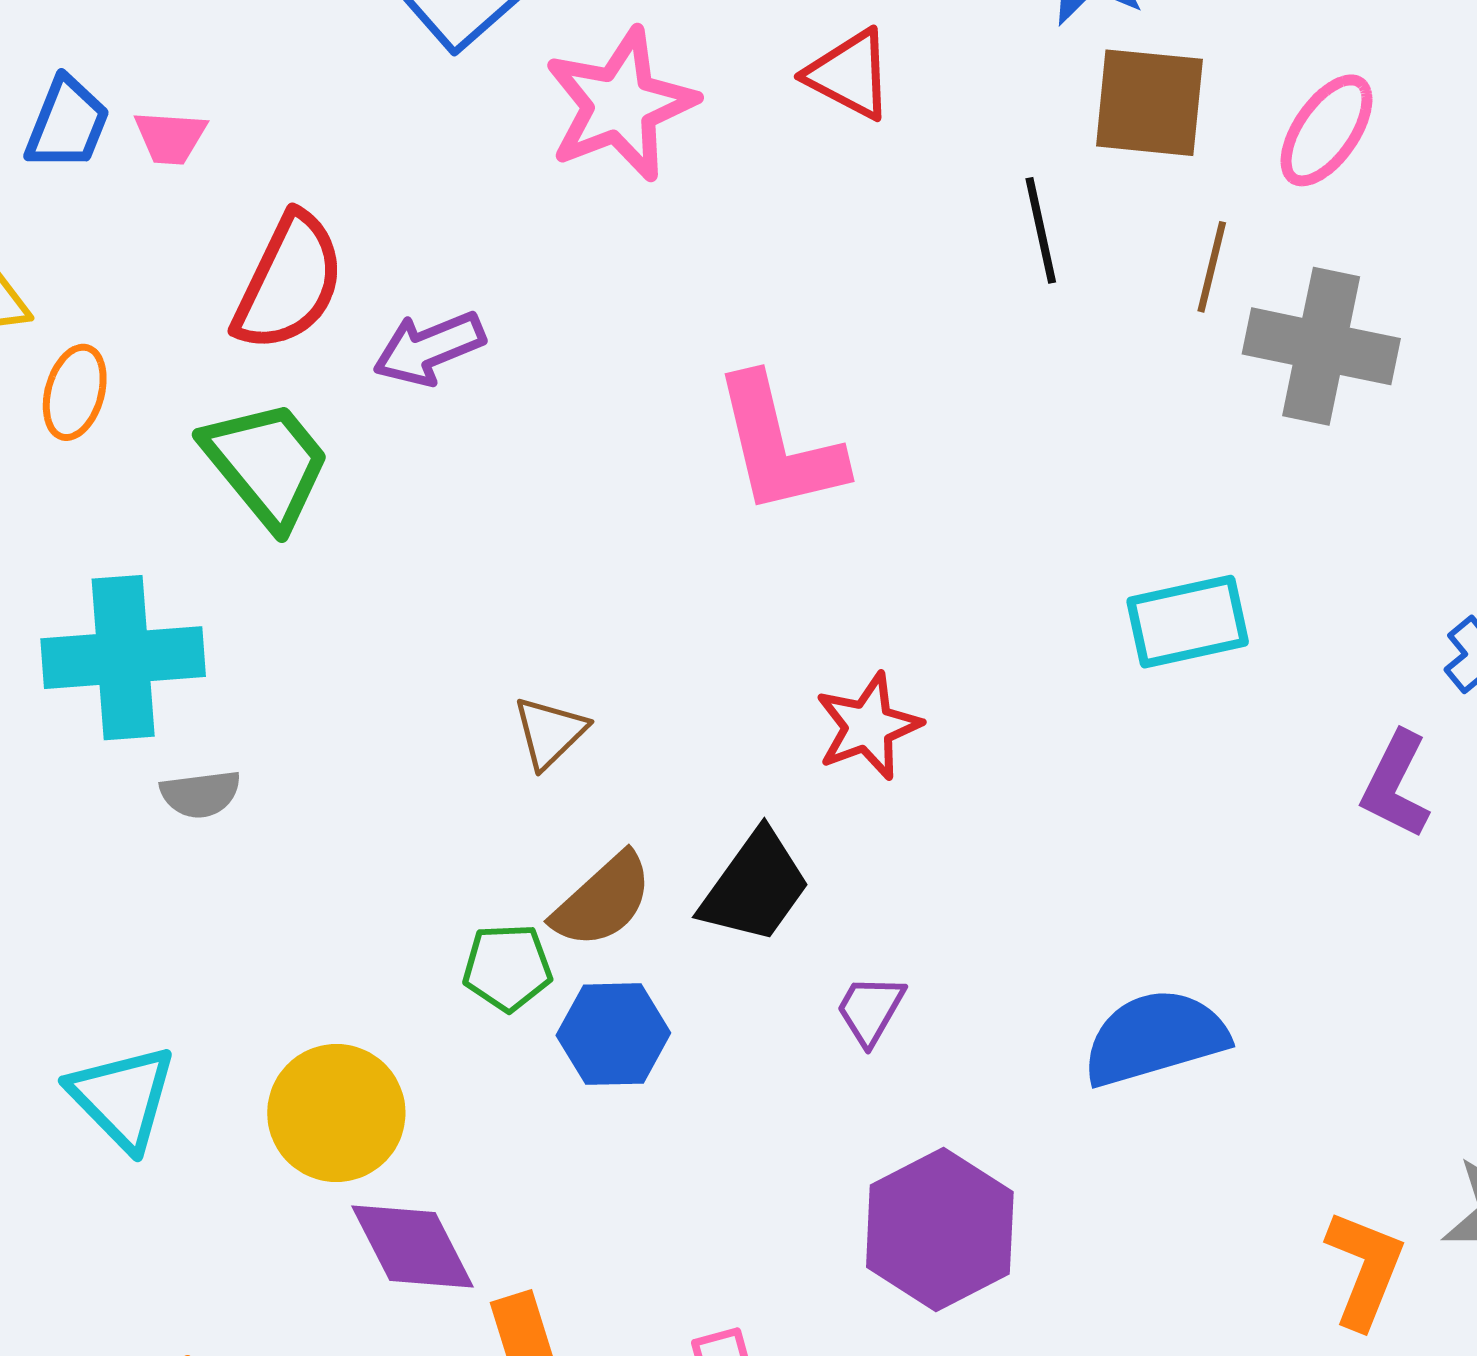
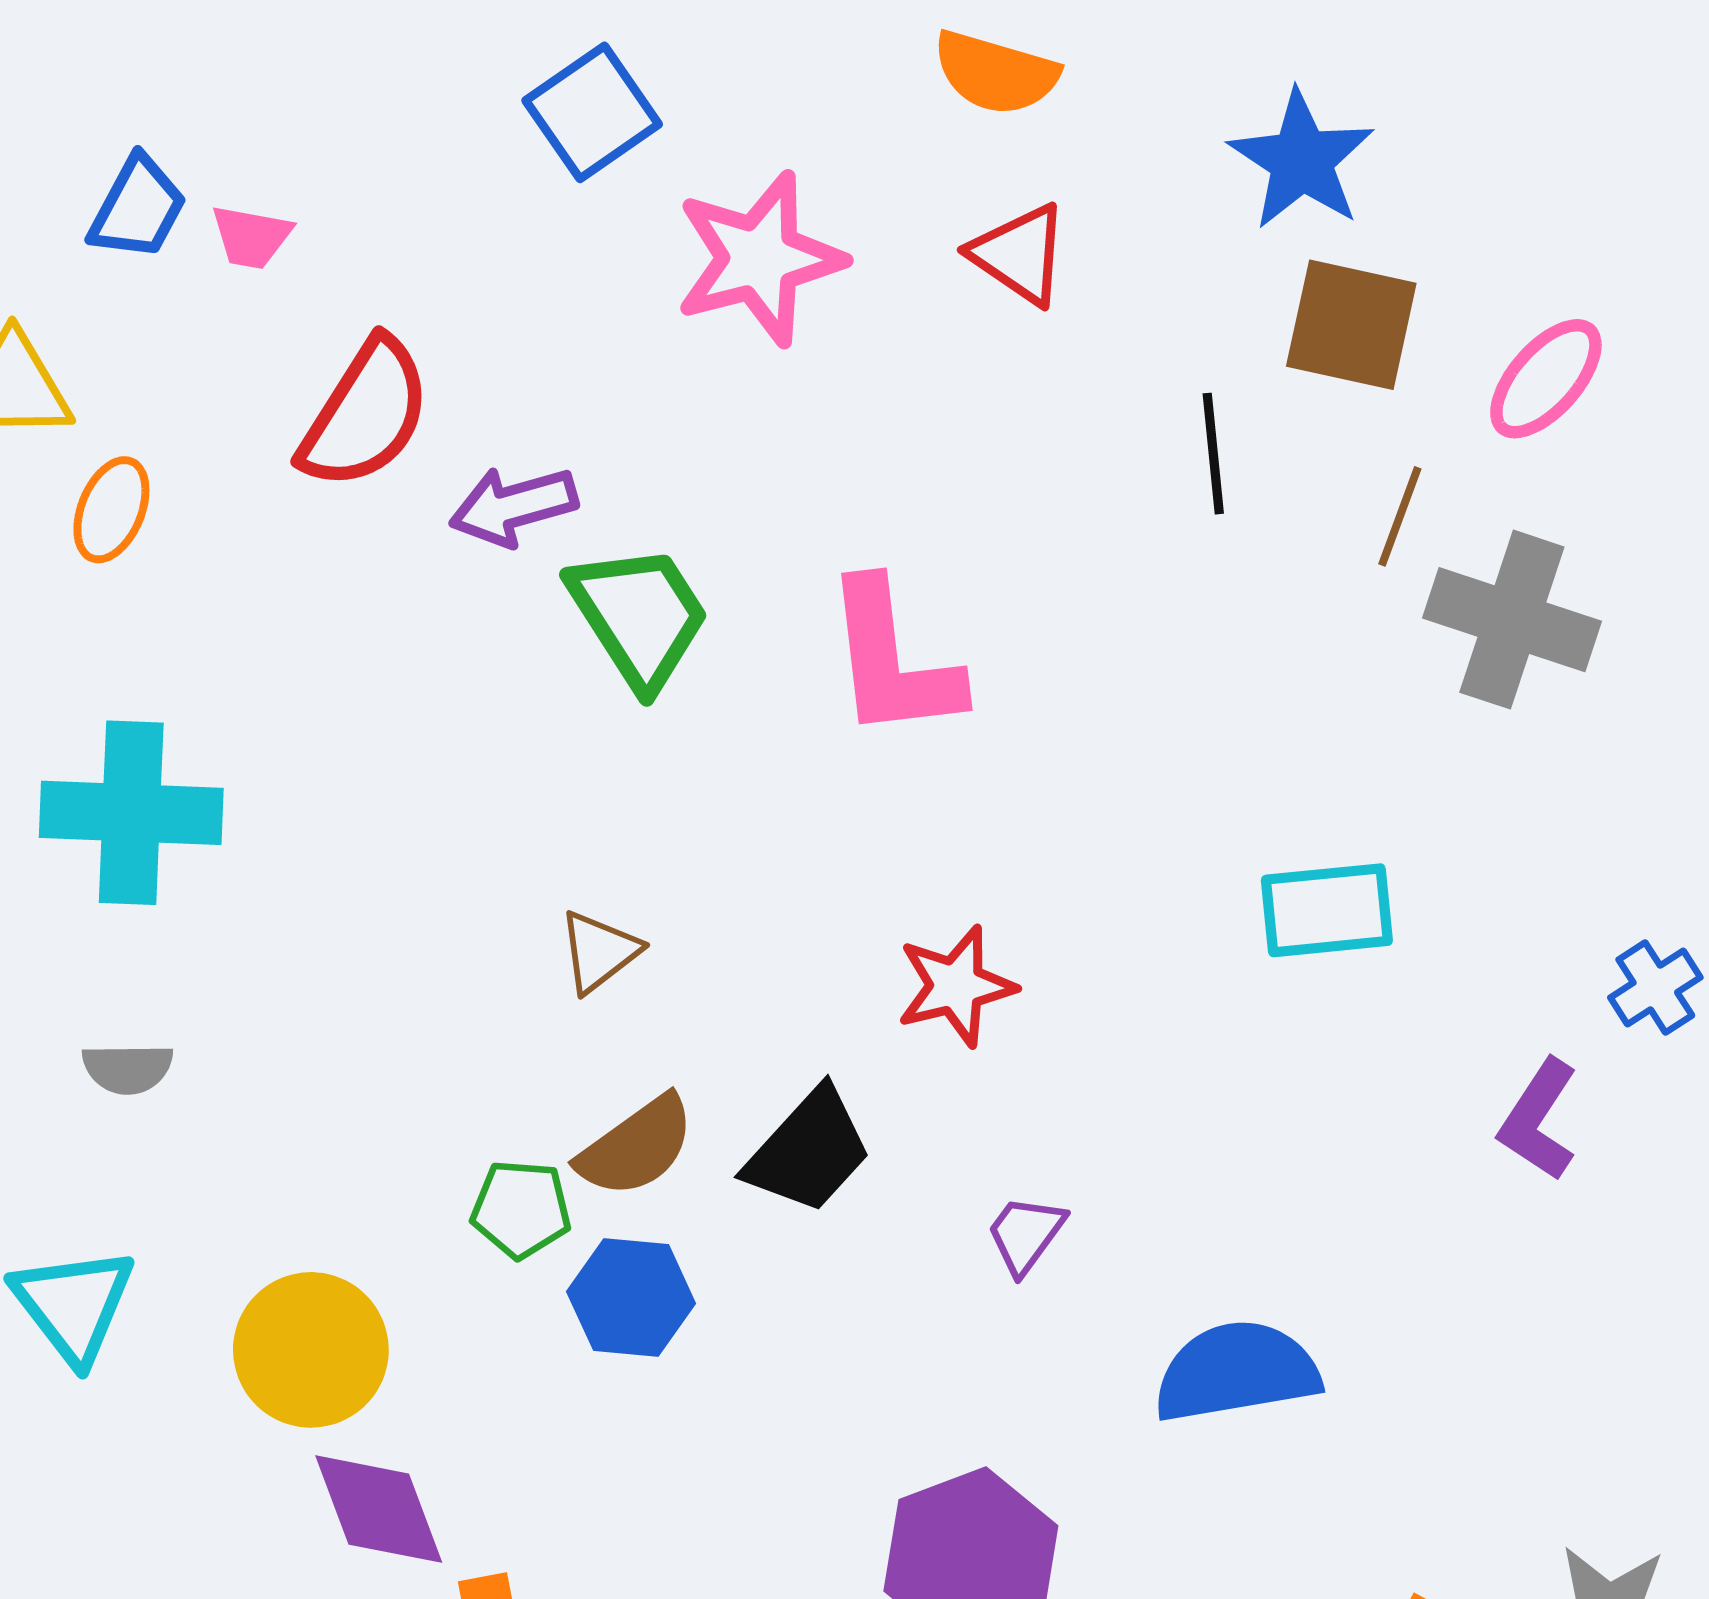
green trapezoid: (267, 464) -> (639, 616), moved
gray semicircle: (201, 794) -> (128, 1068), moved
purple trapezoid: (870, 1010) -> (1026, 1234), moved

